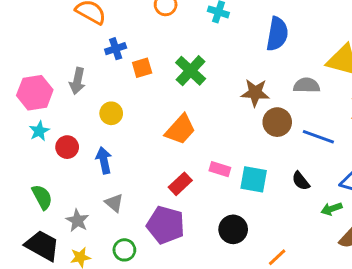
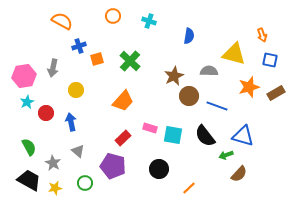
blue semicircle: (277, 34) -> (189, 36), size x0.7
brown star: (255, 93) -> (174, 76), turned -30
black semicircle: (301, 181) -> (205, 136), size x1.6

